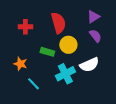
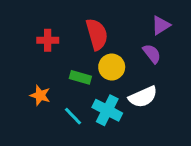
purple triangle: (93, 17) -> (161, 25), moved
cyan cross: (65, 74) -> (107, 110), turned -36
cyan line: (33, 84) -> (73, 116), moved

